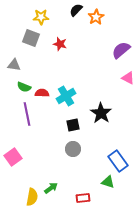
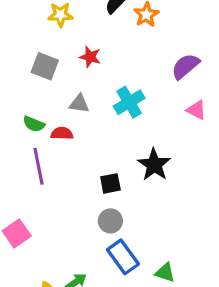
gray square: (31, 38) -> (45, 66), moved
gray triangle: (14, 65) -> (79, 104), moved
cyan cross: (66, 96) -> (129, 102), moved
blue rectangle: (118, 161) -> (123, 257), moved

